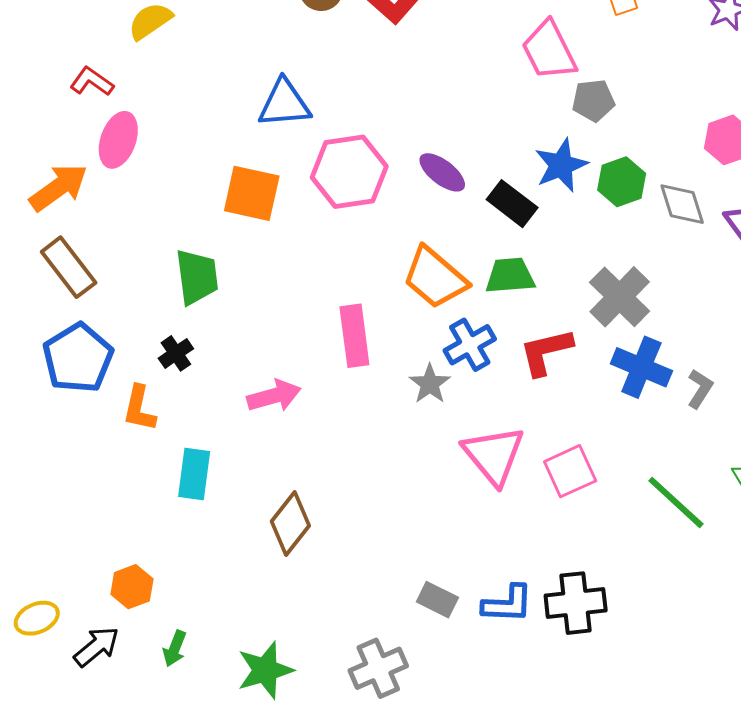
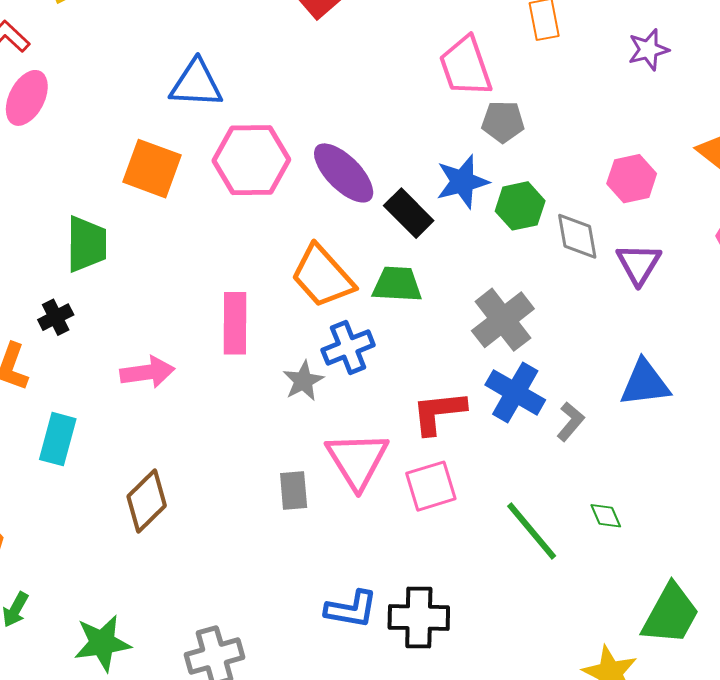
purple ellipse: (442, 172) -> (344, 173), size x1.4
red L-shape: (546, 352) -> (439, 412), moved
gray rectangle: (437, 600) -> (294, 490), moved, turned 51

